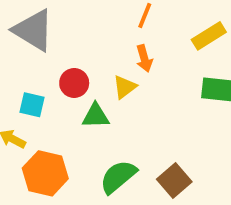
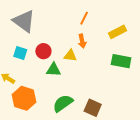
yellow triangle: (125, 87) -> (70, 56), turned 40
cyan square: (32, 105) -> (20, 53), moved
brown square: (174, 181) -> (93, 108), turned -30

